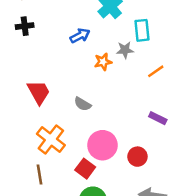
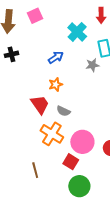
orange star: (103, 62) -> (56, 84), moved
red trapezoid: (39, 92) -> (40, 105), moved
orange cross: (51, 139) -> (52, 134), moved

